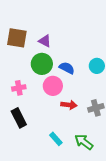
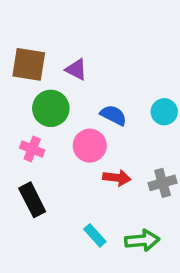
green circle: (42, 64) -> (51, 108), moved
pink cross: (19, 88) -> (32, 149), turned 32
green arrow: (84, 142) -> (142, 240), turned 138

